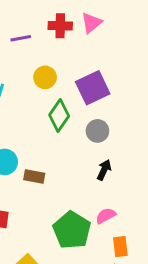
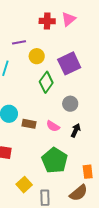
purple line: (21, 38) -> (19, 42), moved
gray circle: (97, 131) -> (70, 104), moved
black arrow: (104, 170) -> (76, 130), moved
pink semicircle: (106, 216) -> (53, 126), moved, turned -120

